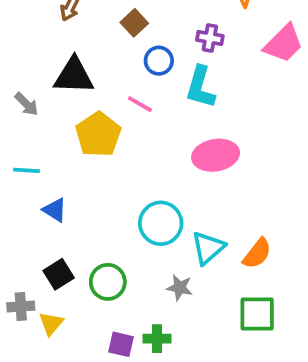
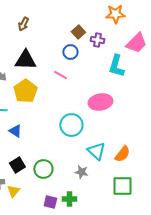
brown square: (134, 23) -> (78, 32), moved
cyan L-shape: (200, 87) -> (116, 66), moved
yellow pentagon: (98, 134) -> (25, 91), moved
cyan circle: (161, 223) -> (71, 125), moved
cyan triangle: (208, 248) -> (96, 151), turned -36

